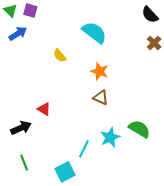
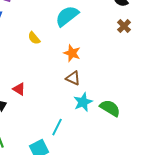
cyan semicircle: (94, 32) -> (67, 16), turned -75
cyan star: (110, 137) -> (83, 102), moved

